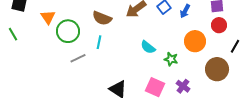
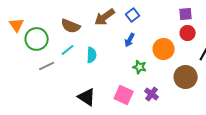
blue arrow: (185, 11) -> (130, 40), moved
cyan line: (99, 42) -> (68, 50), turned 40
cyan semicircle: (148, 47) -> (92, 55), moved, turned -126

